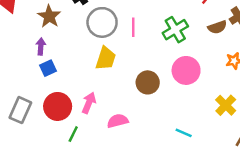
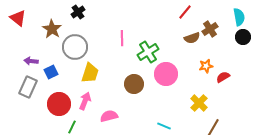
gray circle: (102, 22) -> (75, 47), moved
green cross: (175, 30) -> (148, 52), moved
purple arrow: (41, 46) -> (31, 61), moved, turned -88
yellow trapezoid: (106, 58) -> (90, 73), moved
gray rectangle: (20, 110) -> (28, 87), moved

